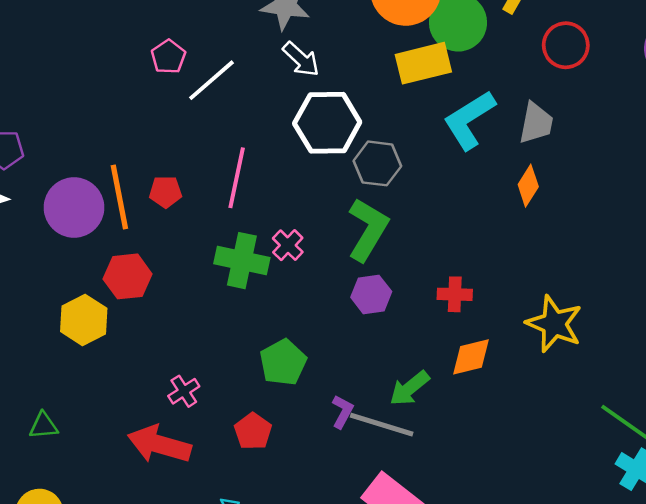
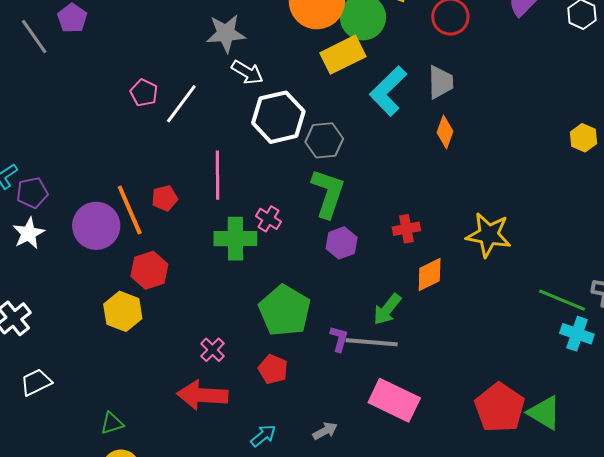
green pentagon: (283, 362) -> (285, 311), size x1.4
green triangle: (43, 426) -> (112, 423), moved

